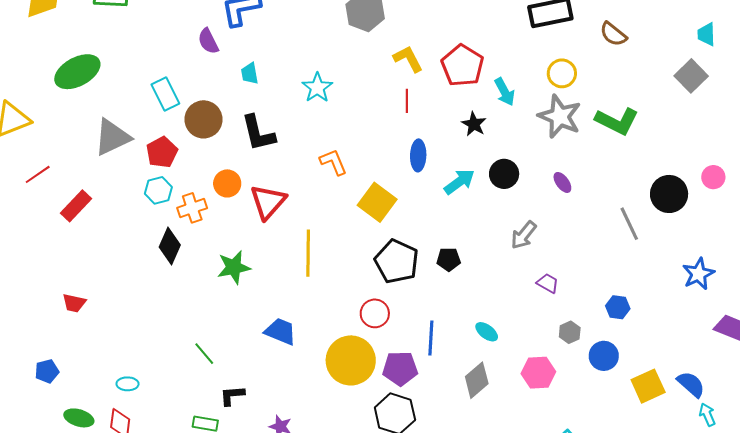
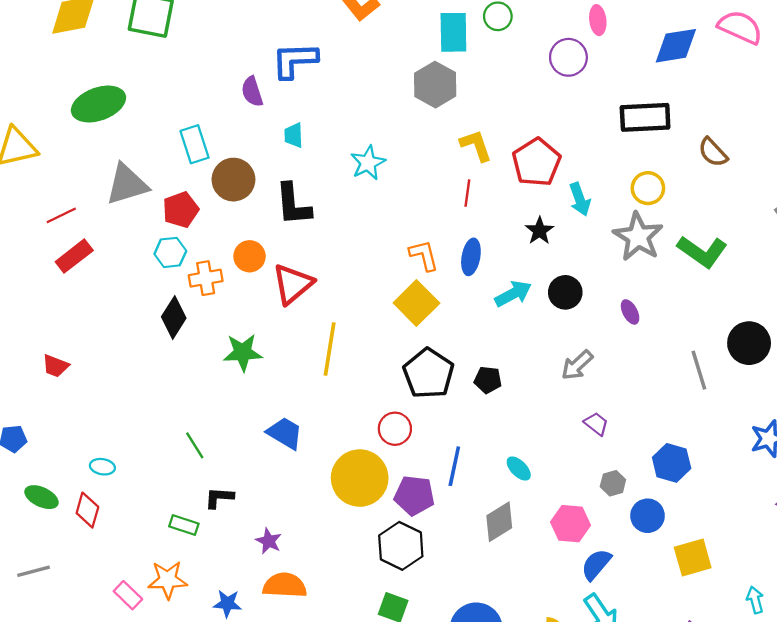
orange L-shape: (333, 162) -> (424, 255), moved
red line: (38, 174) -> (61, 215), moved
blue hexagon: (618, 307) -> (672, 463), size x1.4
blue semicircle: (691, 384) -> (596, 564), moved, turned -100

